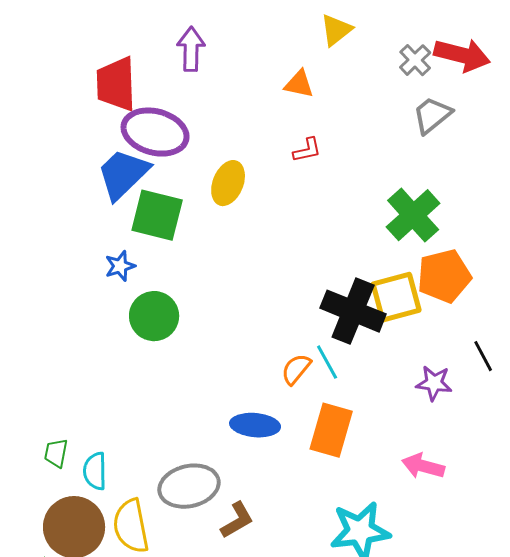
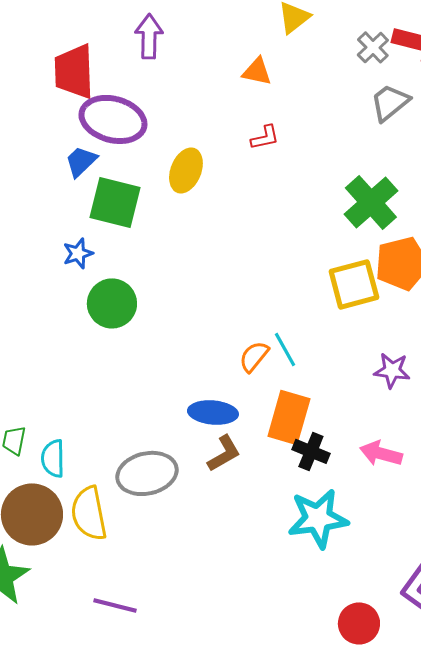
blue trapezoid: (123, 174) -> (81, 161), size x0.6
black cross: (353, 311) -> (311, 451), moved, size x0.6
brown L-shape: (237, 520) -> (224, 453), moved

